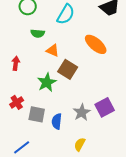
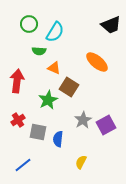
cyan semicircle: (66, 14) -> (55, 32), moved
red arrow: (16, 63) -> (17, 81), size x1.6
gray star: (82, 112) -> (83, 120), moved

